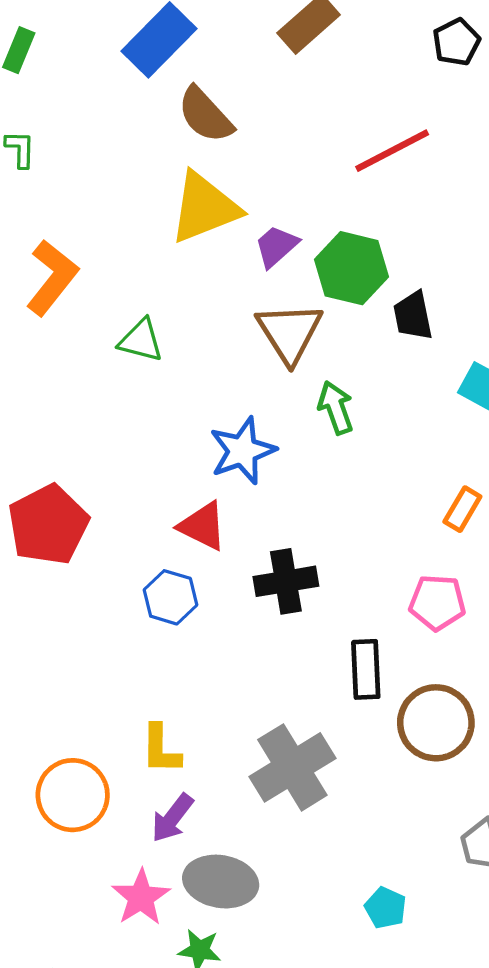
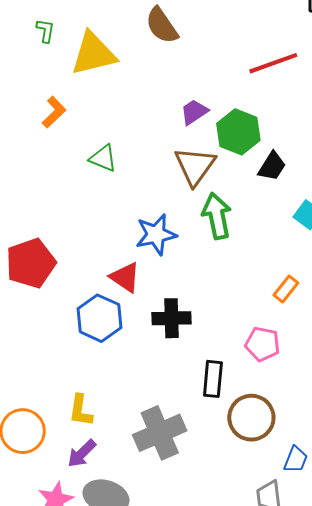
yellow triangle: (204, 208) -> (94, 54), moved
orange L-shape: (52, 278) -> (54, 112), size x0.7
black trapezoid: (413, 316) -> (272, 166), turned -144
green arrow: (336, 408) -> (217, 216), size x1.4
blue hexagon: (171, 597) -> (99, 318), size x1.4

